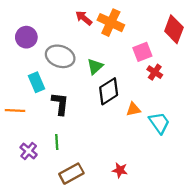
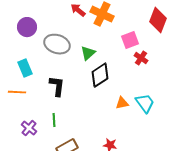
cyan rectangle: (36, 82) -> (25, 68), moved
orange triangle: (133, 109) -> (122, 103), moved

